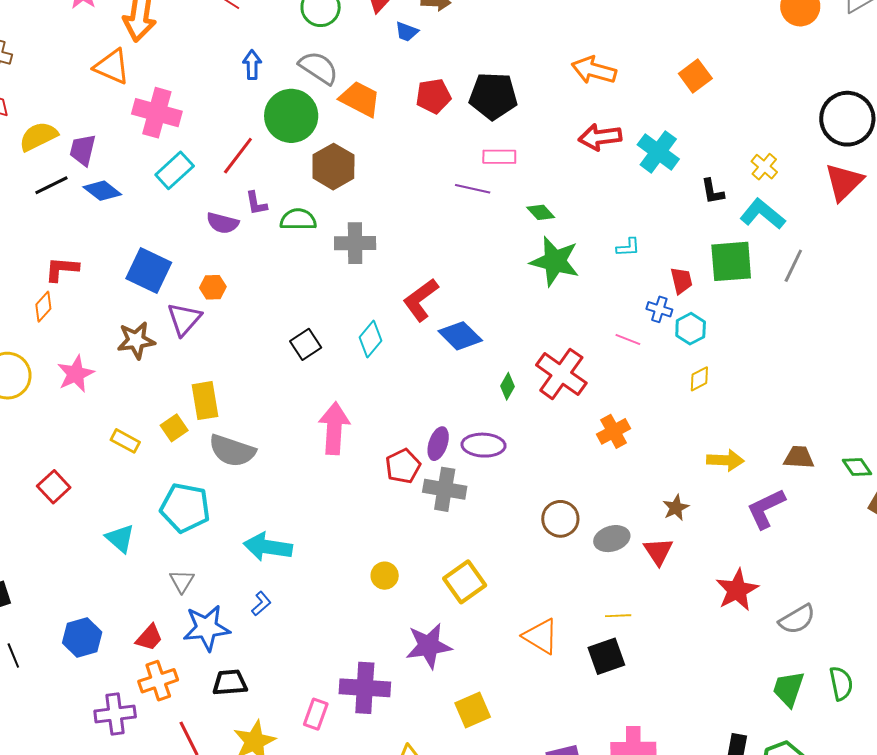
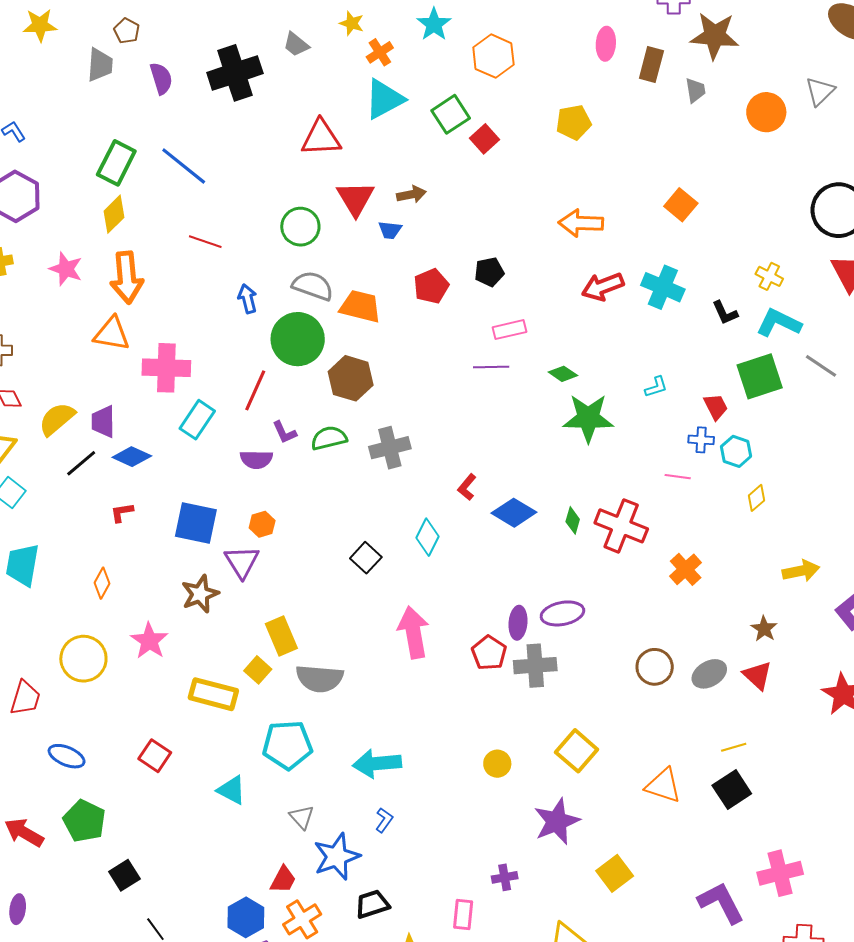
black pentagon: (493, 96) -> (489, 272), size x0.6
gray line: (793, 266) -> (821, 366), turned -68
red L-shape: (62, 269) -> (122, 512), moved, size x0.7
red L-shape: (421, 300) -> (467, 487), size x0.6
green diamond: (508, 386) -> (573, 520), moved
yellow rectangle: (125, 441) -> (213, 694), size x1.6
blue hexagon: (82, 638) -> (246, 917), moved
purple cross: (365, 688) -> (505, 877), size x0.5

